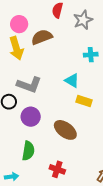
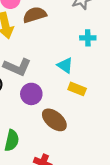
purple circle: (31, 117) -> (31, 94), moved

